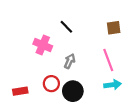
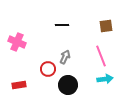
black line: (66, 27) -> (62, 25), turned -48
pink cross: (43, 45) -> (17, 42), moved
red circle: (51, 84) -> (48, 69), moved

